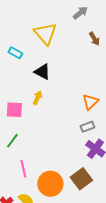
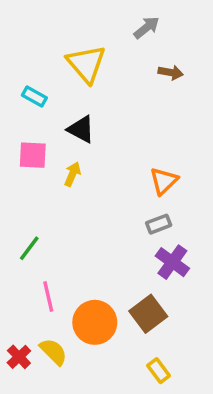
brown arrow: (94, 39) -> (171, 72), turned -48
pink square: (14, 110) -> (33, 155), moved

